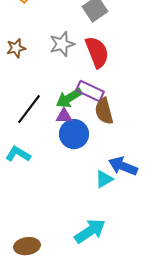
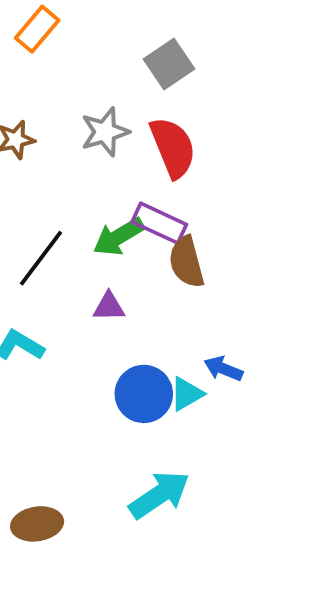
purple triangle: (64, 116) -> (109, 307), moved
blue circle: (74, 134) -> (144, 394), moved
blue arrow: (123, 166) -> (223, 369), size x0.7

